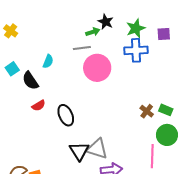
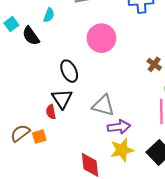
pink circle: (97, 68) -> (101, 38), moved
red semicircle: (39, 106) -> (51, 112), moved, turned 112
black triangle: (79, 151) -> (62, 99), moved

